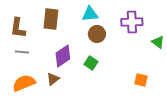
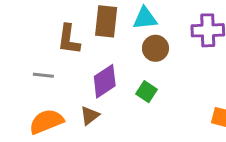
brown rectangle: (51, 19) -> (106, 21), moved
brown L-shape: (18, 28) -> (69, 39), moved

